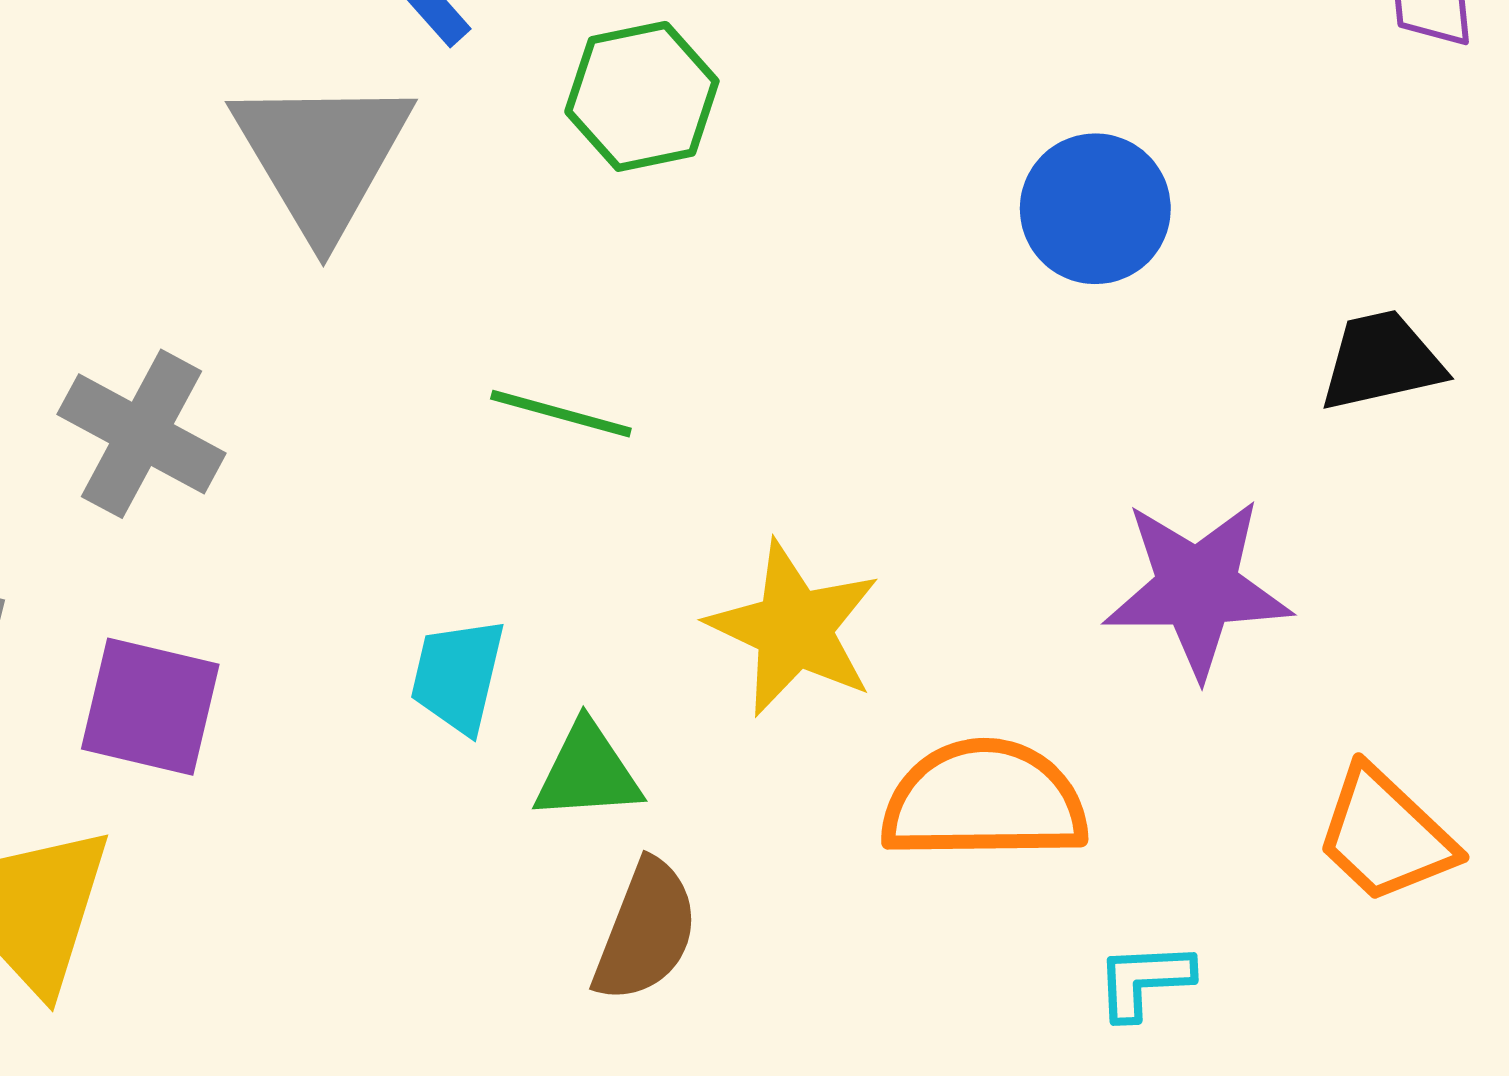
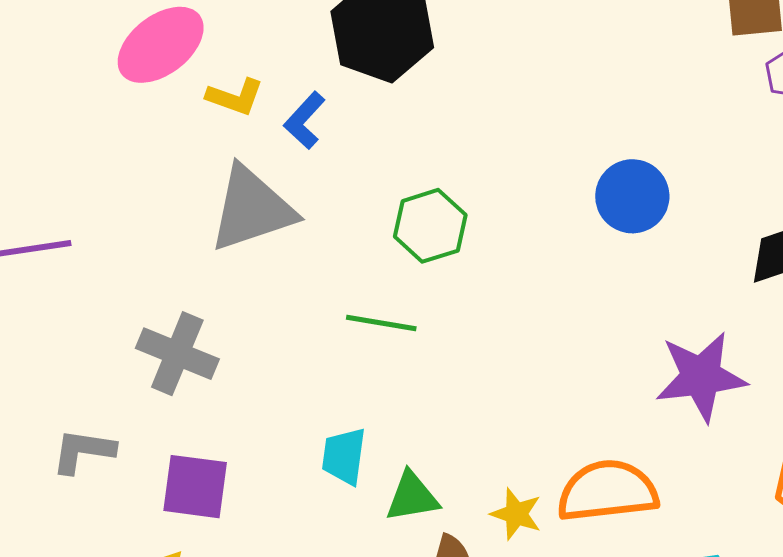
green hexagon: (642, 96) -> (430, 226), moved
gray triangle: (322, 156) -> (252, 209), turned 48
yellow star: (794, 629) -> (516, 514), moved, size x0.6

